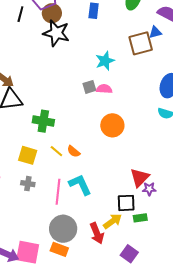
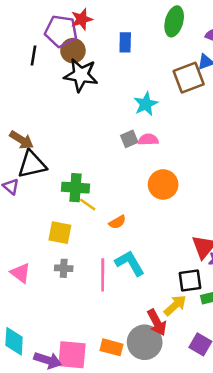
yellow line: (56, 151) -> (88, 205), moved
orange semicircle: (74, 151) -> (117, 222), turned -64
gray circle: (63, 229) -> (145, 342), moved

